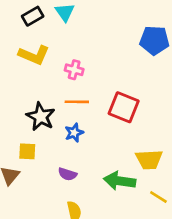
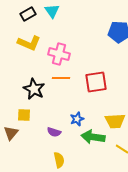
pink cross: (74, 70) -> (59, 54), size x1.5
red square: (124, 107) -> (96, 82), turned -30
blue star: (74, 133) -> (77, 119), moved

